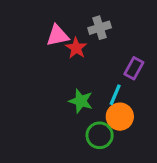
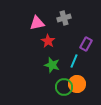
red star: (76, 48) -> (48, 41), moved
orange circle: (120, 117) -> (77, 84), moved

